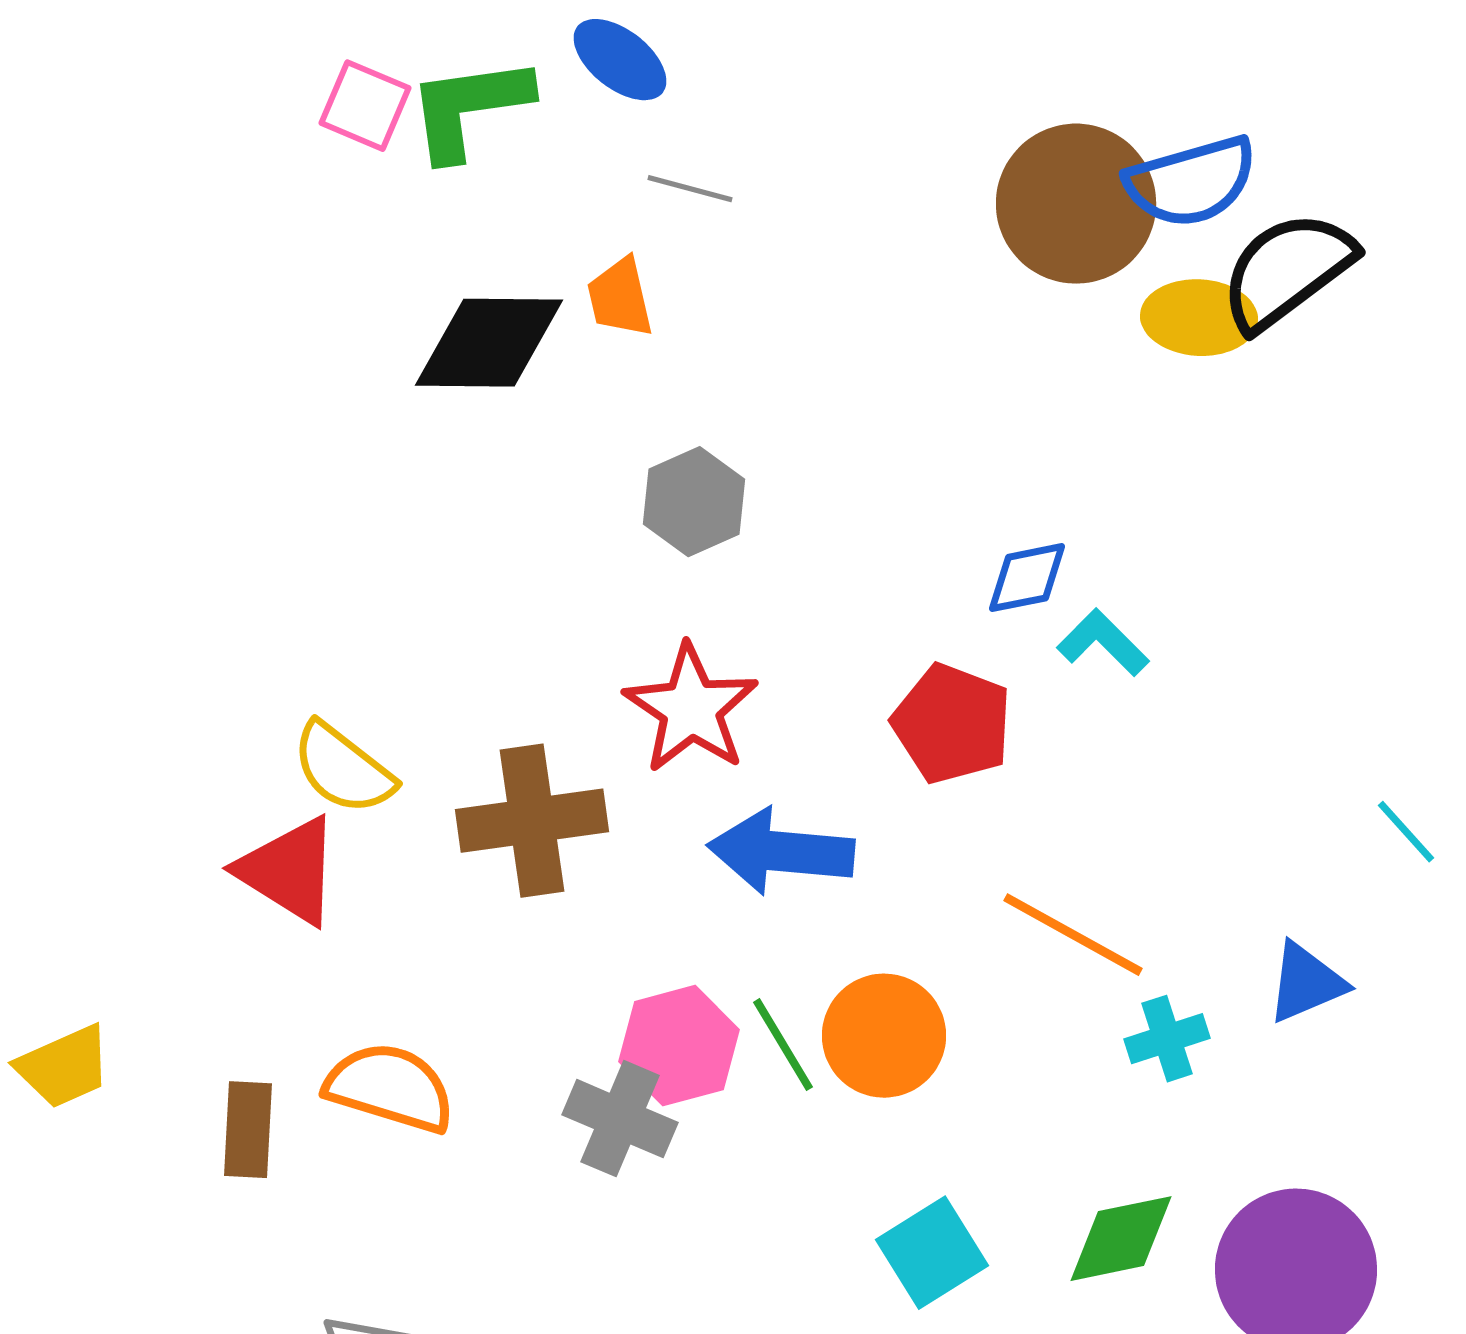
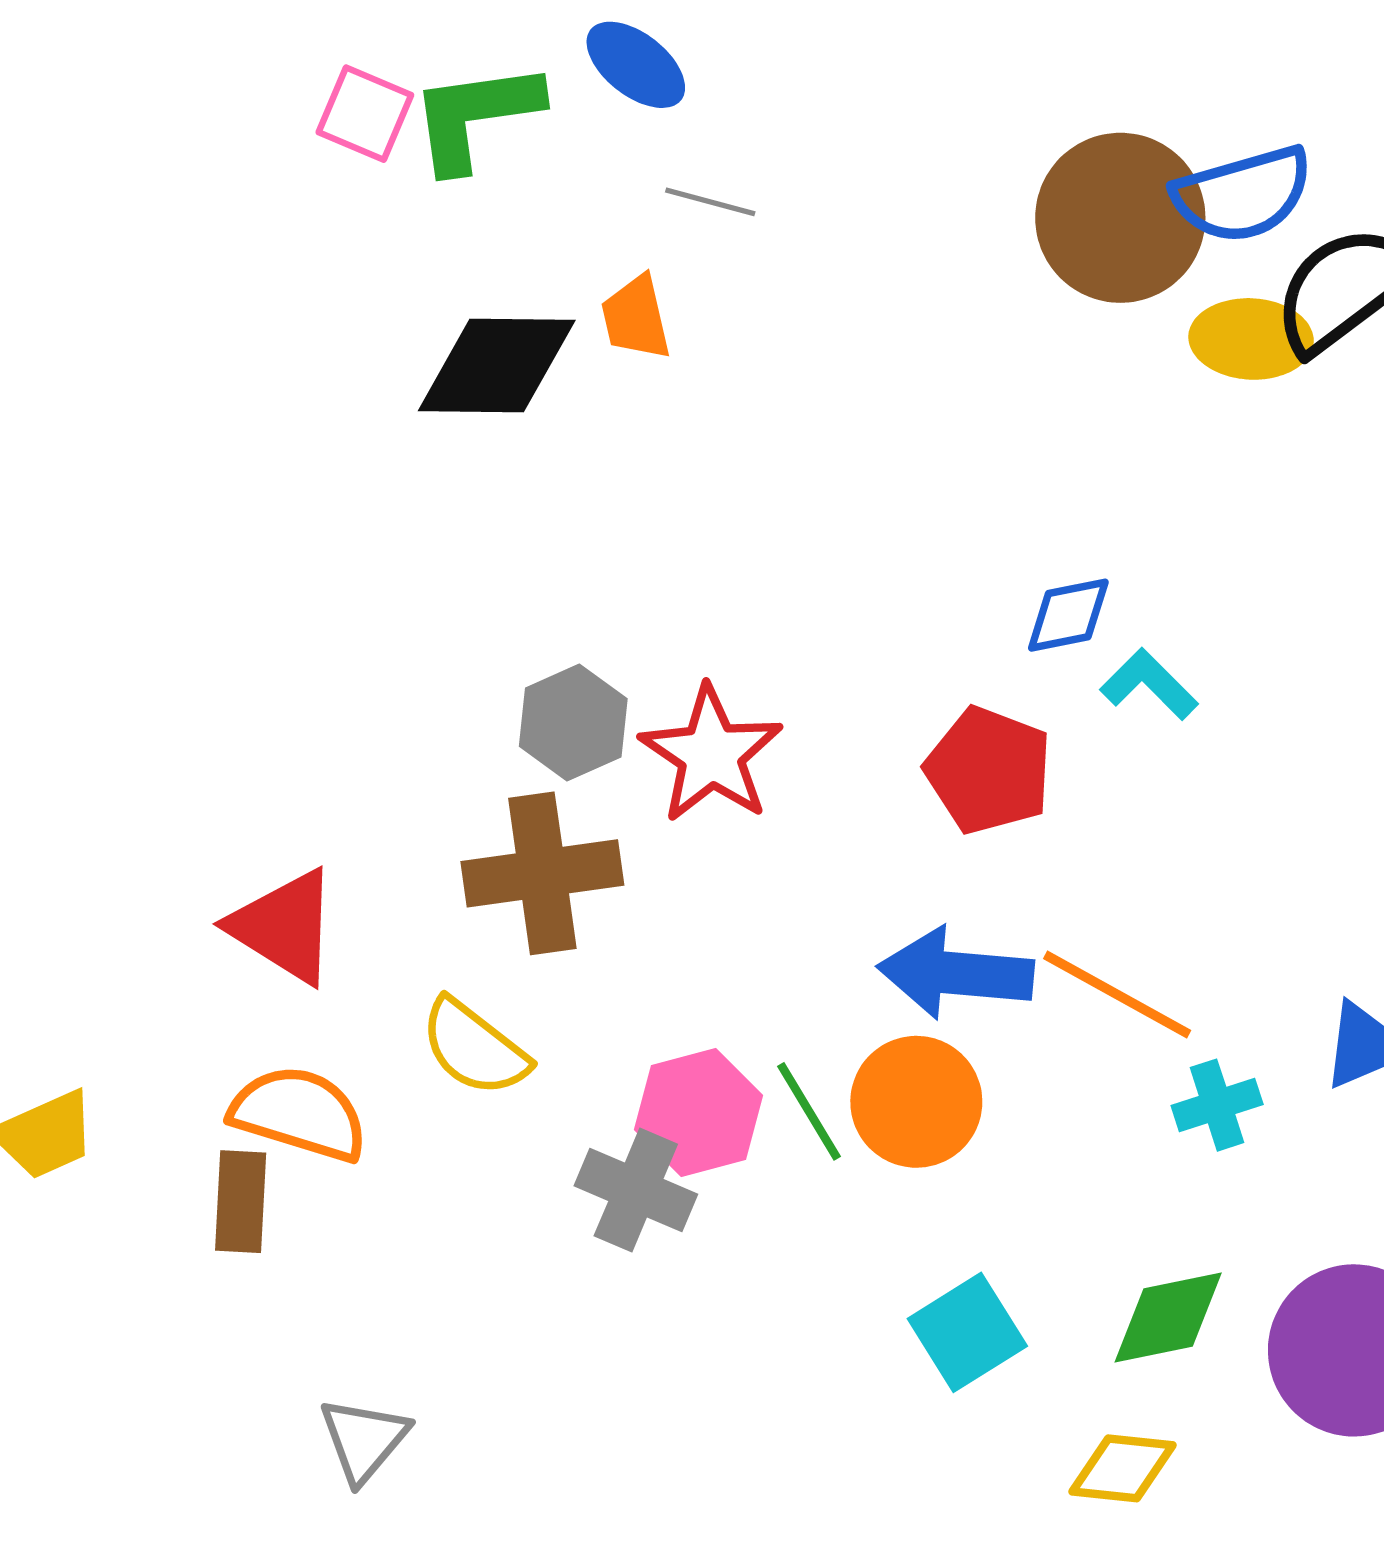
gray hexagon: (694, 502) -> (573, 723), moved
yellow semicircle: (343, 769) -> (474, 1048), moved
blue arrow: (781, 852) -> (956, 973), moved
orange semicircle: (390, 1088) -> (299, 1114), moved

